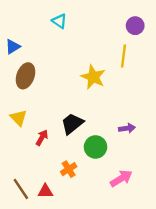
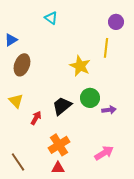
green circle: (95, 147) -> (90, 98), moved
orange cross: (69, 169) -> (59, 145), size x1.5
red triangle: (45, 191) -> (58, 168), moved

